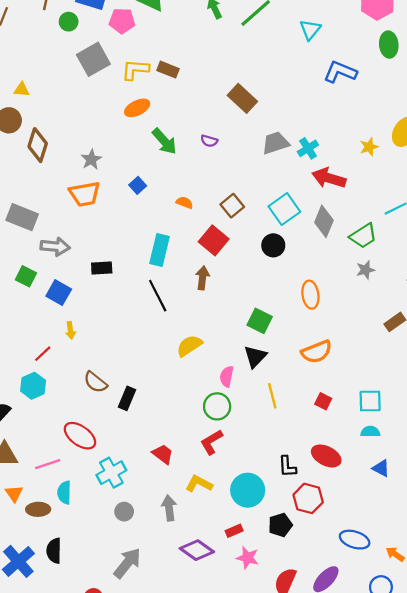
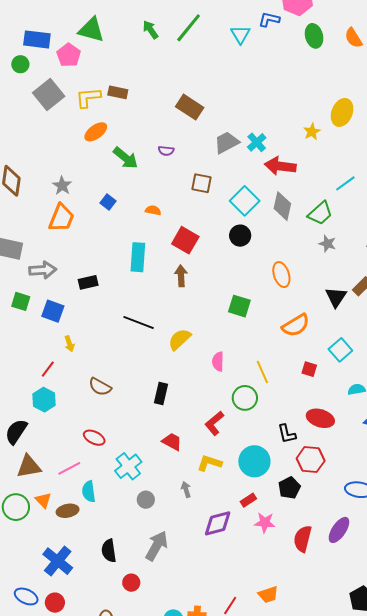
pink pentagon: (122, 21) -> (69, 55), turned -30
blue L-shape: (340, 72) -> (269, 19), moved, size x0.7
orange trapezoid: (85, 194) -> (61, 218), turned -48
brown square: (232, 206) -> (202, 183), moved, turned -30
gray star: (365, 270) -> (327, 244), turned -30
black line: (158, 296) -> (139, 322), moved, turned -32
black triangle: (255, 357) -> (336, 297), moved
black rectangle: (127, 398) -> (161, 394), moved
cyan square: (370, 401) -> (340, 350), moved, turned -30
green circle: (217, 406) -> (245, 398), moved
red ellipse: (80, 436) -> (94, 438), size x0.7
gray arrow: (169, 508) -> (186, 489), size x0.7
purple diamond: (197, 550) -> (218, 523), turned -40
black semicircle: (54, 551) -> (109, 551), moved

